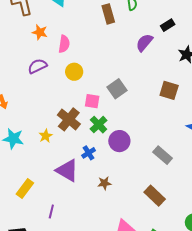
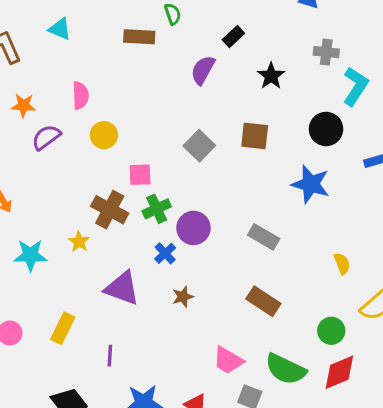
brown rectangle: (108, 14) -> (139, 37), turned -60
orange star: (40, 32) -> (24, 105), moved
gray square: (117, 89) -> (199, 146), moved
green cross: (99, 125) -> (157, 209), turned 30
blue cross: (89, 153) -> (165, 253), moved

